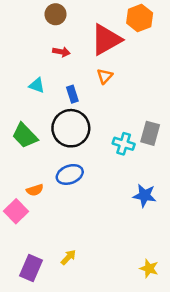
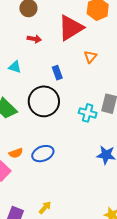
orange triangle: (105, 76) -> (90, 57), moved
blue rectangle: (72, 94) -> (57, 73), moved
blue ellipse: (70, 174) -> (43, 154), moved

